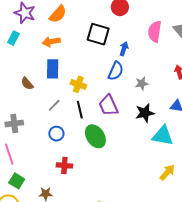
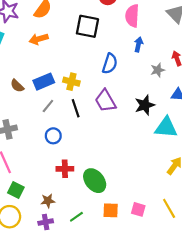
pink semicircle: (155, 32) -> (132, 16), moved
blue arrow: (124, 49) -> (139, 44), moved
blue rectangle: (53, 69) -> (44, 82), moved, turned 72
gray star: (142, 84) -> (158, 70), moved
green ellipse: (95, 136) -> (95, 181), moved

